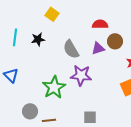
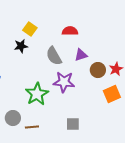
yellow square: (52, 14) -> (30, 29), moved
red semicircle: (100, 24) -> (70, 31), moved
brown circle: (115, 41) -> (98, 70), moved

